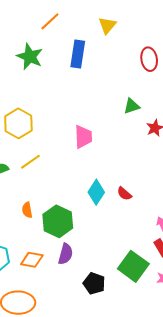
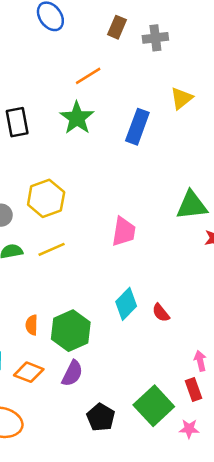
orange line: (50, 21) -> (88, 76), moved
green triangle: (132, 106) -> (192, 205), size x1.5
orange semicircle: (27, 210) -> (32, 325), moved

